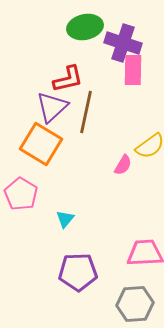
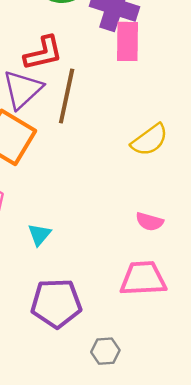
pink semicircle: (123, 165) -> (150, 222), moved, turned 75
gray hexagon: (135, 304) -> (105, 351), moved, size x0.6

